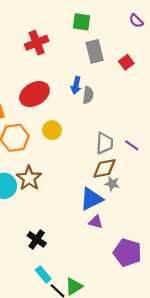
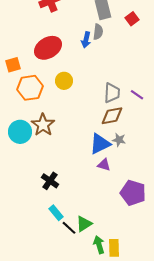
gray semicircle: (88, 95) -> (98, 32), moved
gray star: (112, 184) -> (119, 140), moved

